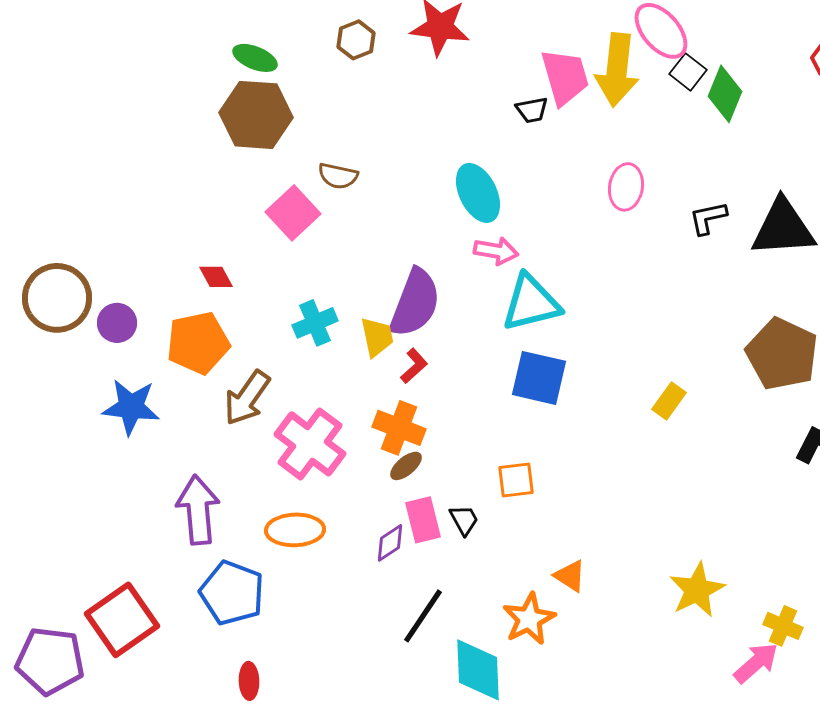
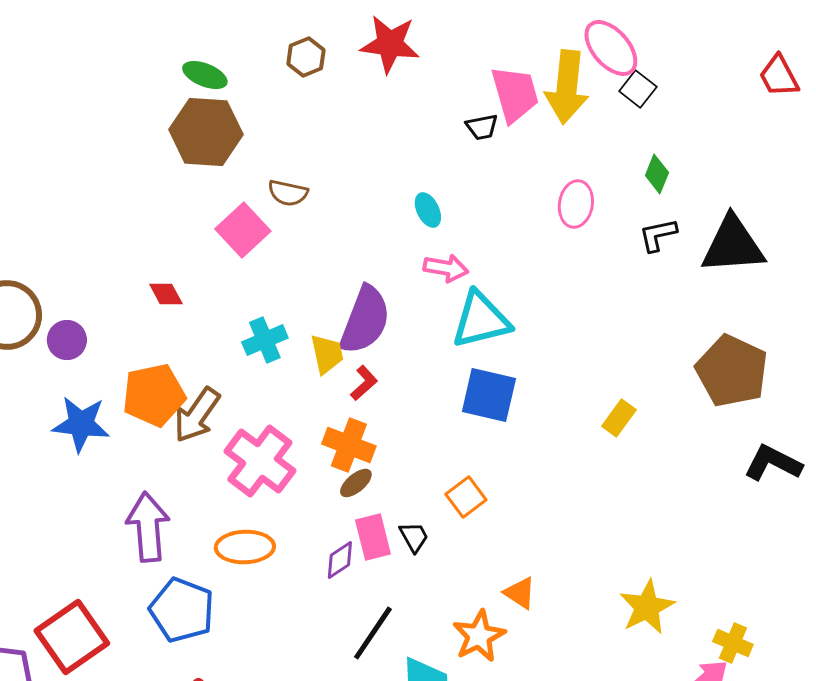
green diamond: (725, 94) -> (657, 174), moved, size x0.7
cyan ellipse: (478, 193) -> (428, 210), size x0.6
orange pentagon: (198, 343) -> (154, 395), moved
orange square: (516, 480) -> (466, 497), turned -30

